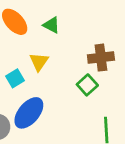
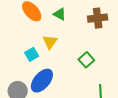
brown cross: (101, 58) -> (98, 18), moved

